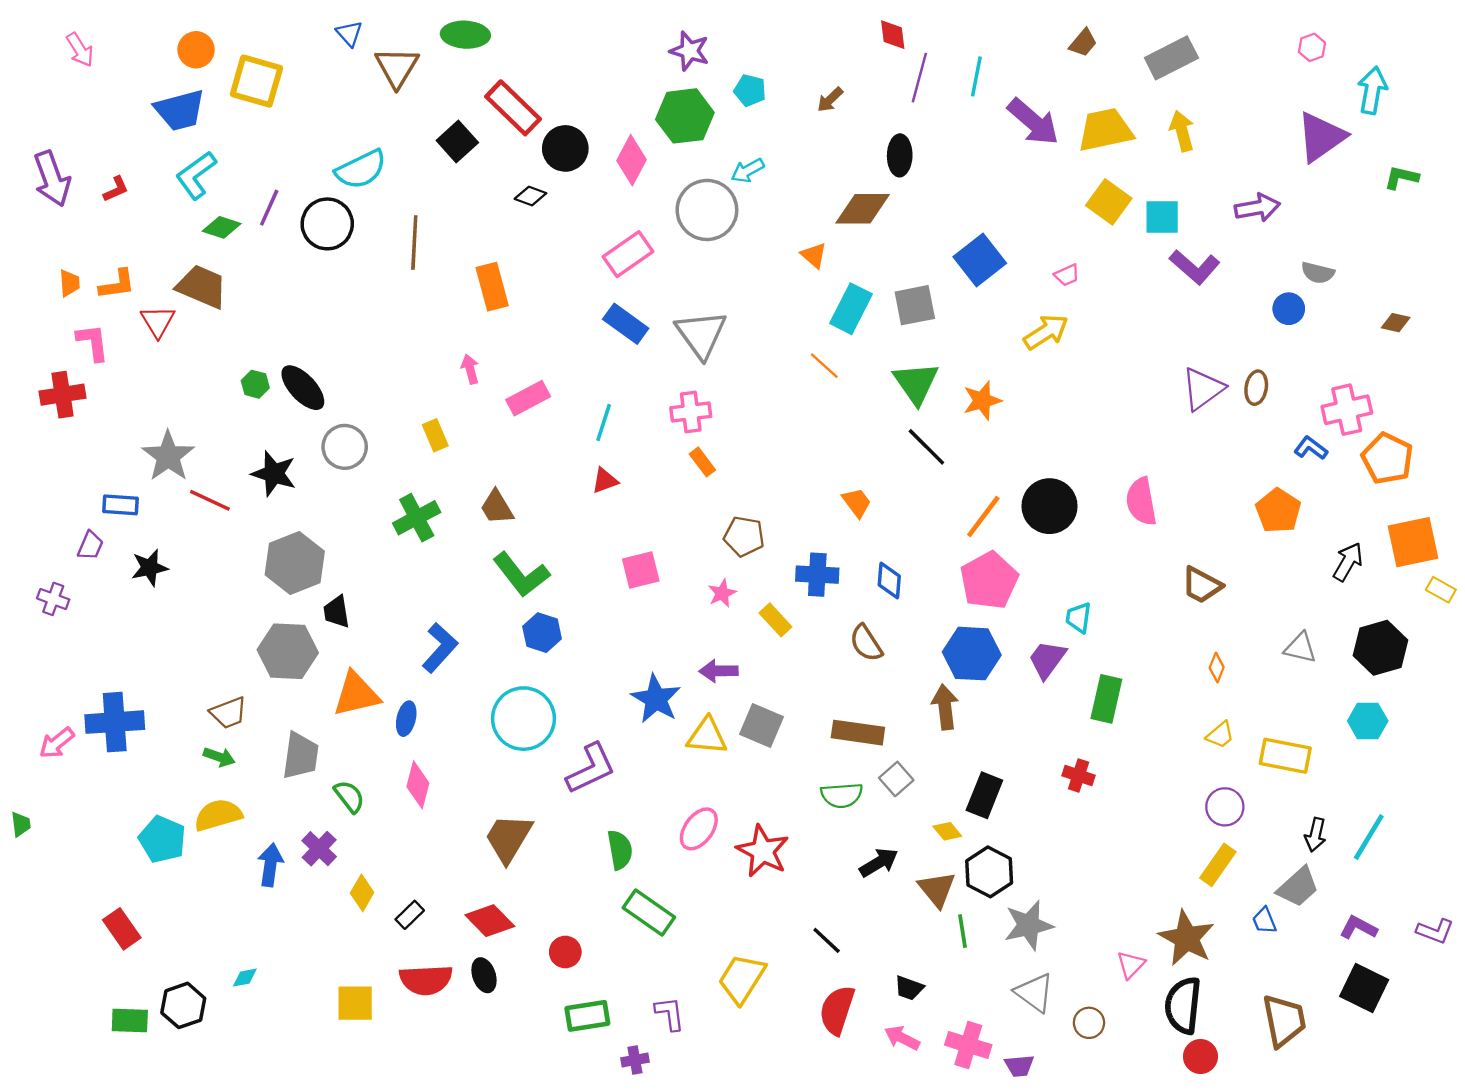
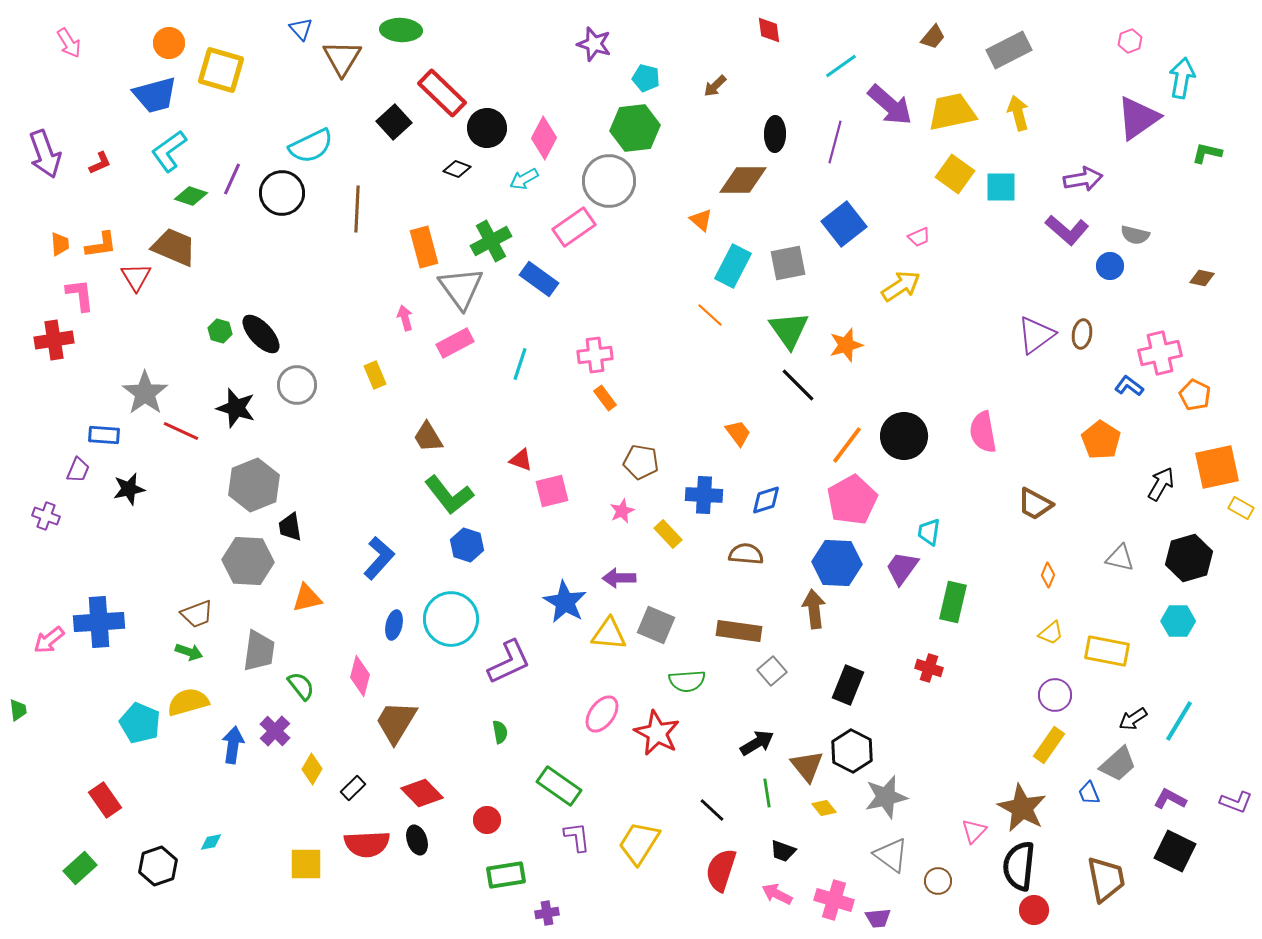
cyan line: (976, 76) -> (841, 66), turned 44
purple line: (919, 78) -> (835, 142), moved
green hexagon: (685, 116) -> (635, 128), moved
cyan arrow: (748, 171) -> (524, 179), moved
pink rectangle: (628, 254) -> (574, 227), moved
purple L-shape: (1195, 267) -> (1067, 230), moved
gray triangle: (701, 334) -> (461, 288), moved
orange pentagon: (1387, 458) -> (1195, 395), size x0.7
red triangle: (605, 481) -> (521, 460), moved, turned 40
green cross: (417, 518) -> (491, 241), moved
blue diamond: (889, 580) -> (766, 500), turned 68
brown semicircle: (866, 643) -> (746, 554), turned 128
orange triangle: (356, 694) -> (307, 598), size x0.7
blue ellipse: (406, 719) -> (394, 625), moved
green semicircle: (842, 795) -> (687, 681), moved
yellow diamond: (947, 831) -> (824, 808), moved
black arrow: (1315, 835) -> (1133, 719), turned 44
brown trapezoid: (508, 838) -> (396, 722), moved
green semicircle: (620, 850) -> (500, 732), moved, size x0.7
green line: (962, 931) -> (767, 793), moved
purple L-shape: (670, 1014) -> (577, 837), moved
green rectangle: (130, 1021) -> (80, 868), moved, turned -44

